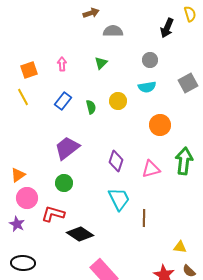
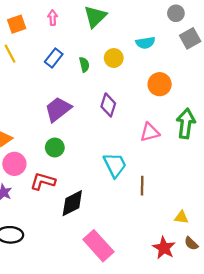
gray circle: (150, 60) -> (176, 13), moved
green triangle: (101, 63) -> (95, 17), size x1.6
purple diamond: (116, 161) -> (108, 105), moved
black diamond: (80, 234) -> (72, 203), turned -60

